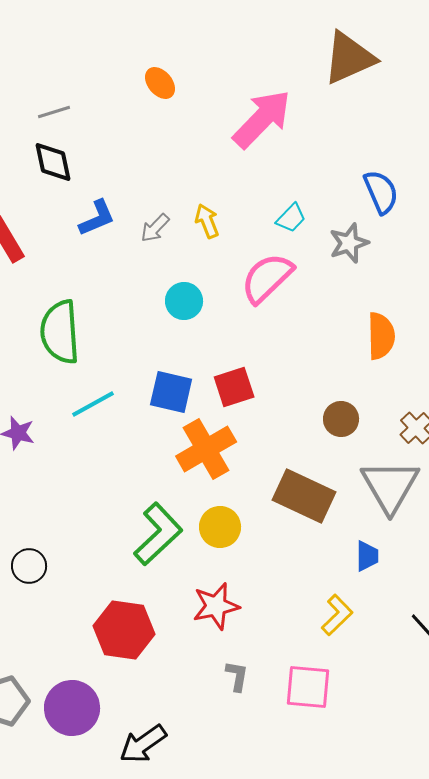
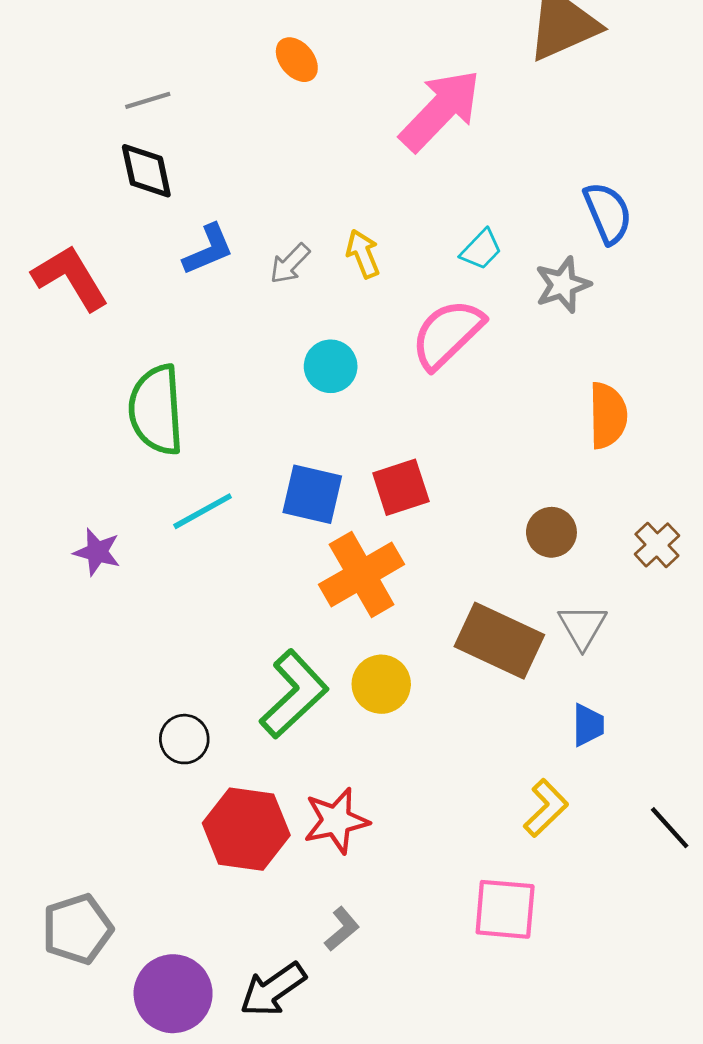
gray triangle: (390, 486) -> (582, 627), moved, size x0.6
black circle: (29, 566) -> (184, 739), moved
red star: (216, 606) -> (336, 821), moved
gray L-shape: (237, 676) -> (342, 929), moved, turned 40
purple circle: (72, 708) -> (173, 994), moved

